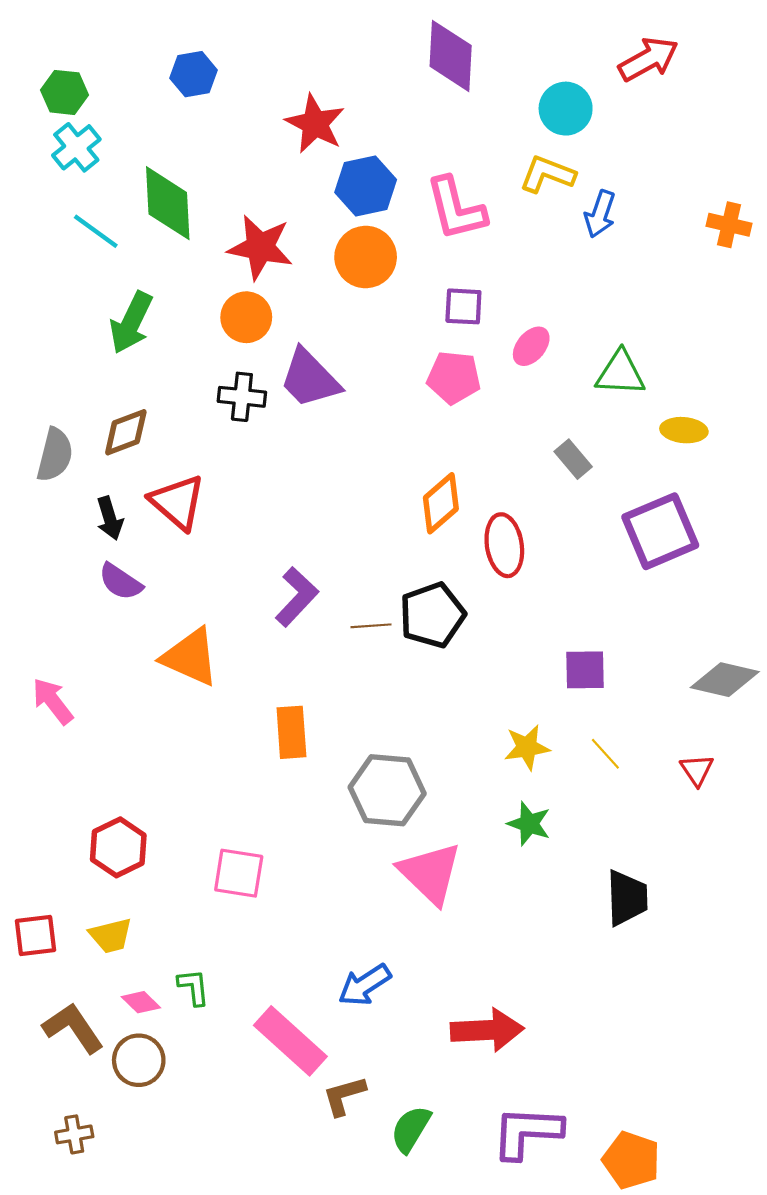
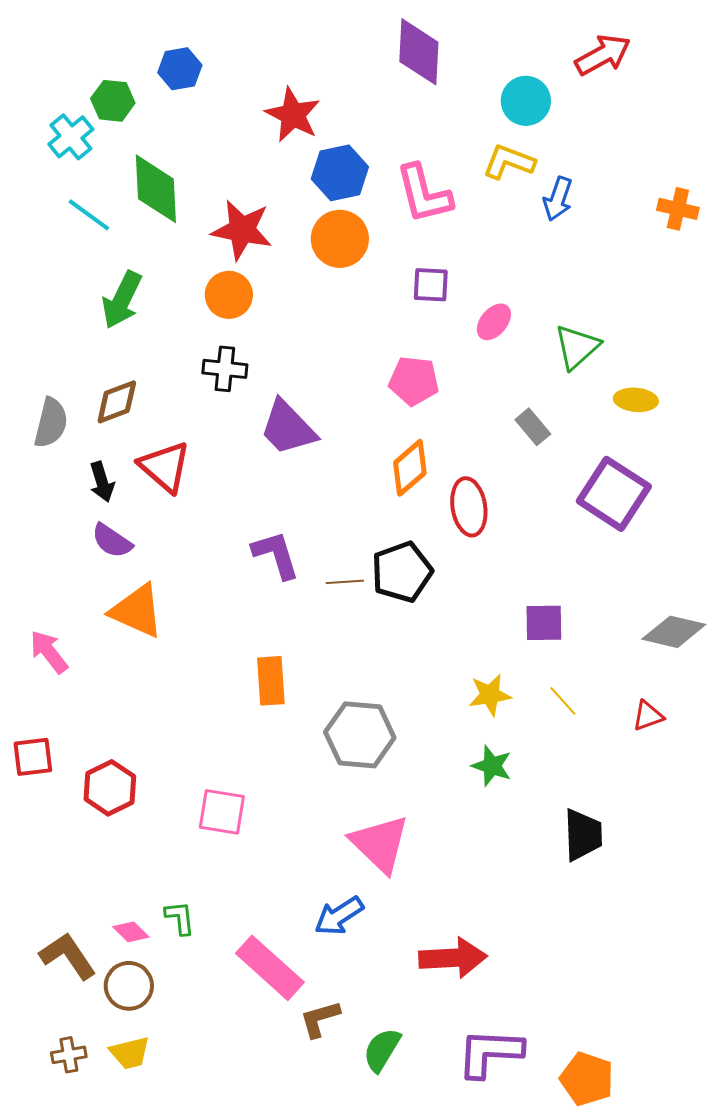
green hexagon: (65, 92) -> (113, 101), moved
green triangle: (620, 373) -> (577, 347), turned -45
pink pentagon: (454, 377) -> (414, 381), moved
purple trapezoid: (310, 379) -> (288, 428), moved
purple square: (660, 531) -> (614, 494), turned -34
purple L-shape: (297, 597) -> (276, 555), turned -60
orange triangle: (190, 657) -> (137, 611), moved
red triangle: (697, 770) -> (648, 716), turned 44
pink triangle: (430, 873) -> (380, 844), moved
red square: (35, 936) -> (33, 757), moved
yellow trapezoid: (111, 936) -> (130, 1053), moved

